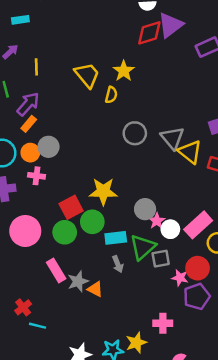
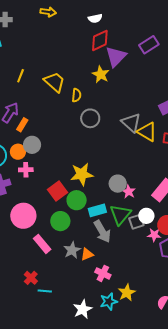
purple triangle: (170, 25) -> (116, 57), moved
yellow line: (36, 67) -> (21, 76), moved, turned 32
yellow star: (124, 71) -> (101, 74), moved
orange rectangle: (29, 124) -> (22, 125), moved
gray circle: (135, 133) -> (90, 118), moved
white circle: (170, 229) -> (146, 216), moved
green circle: (65, 232) -> (60, 221), moved
gray arrow: (118, 264) -> (102, 231), size x1.6
pink rectangle: (56, 271) -> (42, 244), moved
orange triangle: (95, 289) -> (87, 254), turned -40
pink cross: (163, 323) -> (103, 273), moved, turned 35

